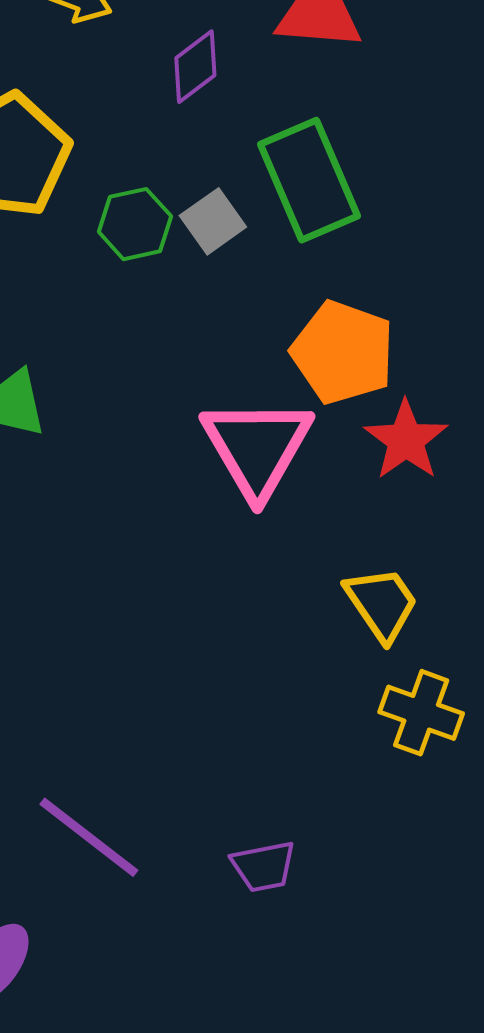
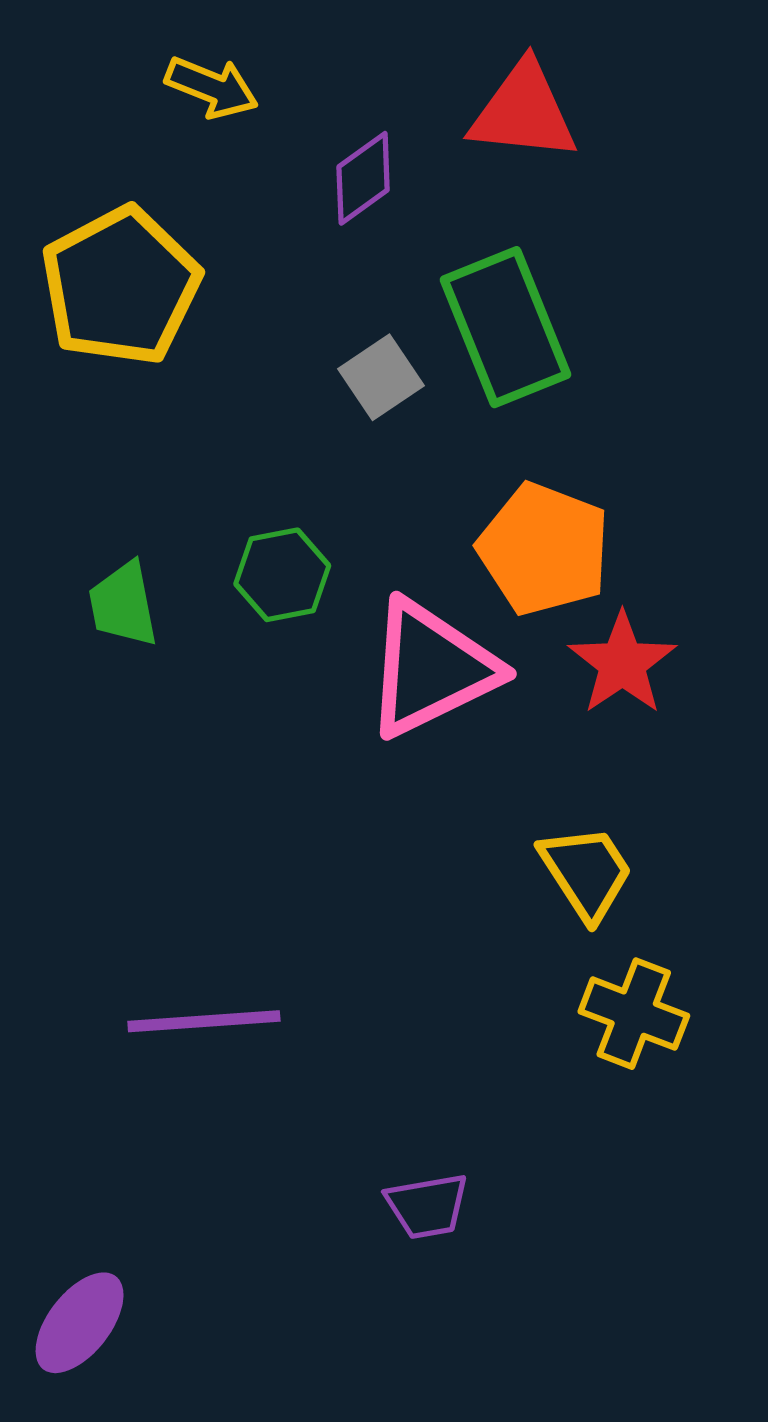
green hexagon: (135, 224) -> (282, 575), moved
pink triangle: (257, 447) -> (431, 668), turned 33
purple line: (89, 837) -> (204, 1021), moved, turned -43

